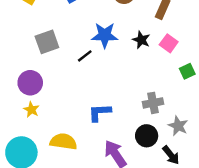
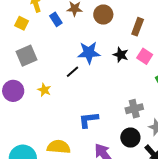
gray square: (47, 42) -> (26, 56), moved
purple circle: (30, 83) -> (13, 91), moved
yellow star: (31, 110) -> (44, 90), moved

